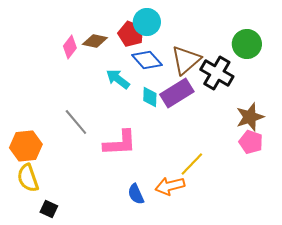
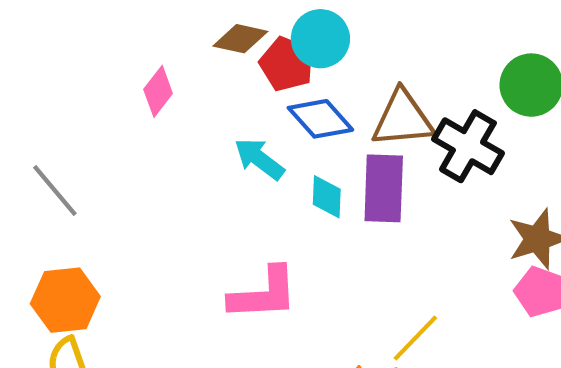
brown diamond: (95, 41) -> (240, 39), moved
brown triangle: (186, 60) -> (403, 119), turned 36
purple rectangle: (177, 93) -> (384, 188), turned -56
gray line: (76, 122) -> (55, 190), moved

